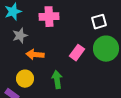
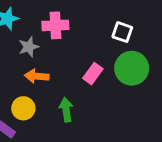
white square: (99, 22) -> (122, 32), turned 35
gray star: (20, 36) -> (29, 47), moved

